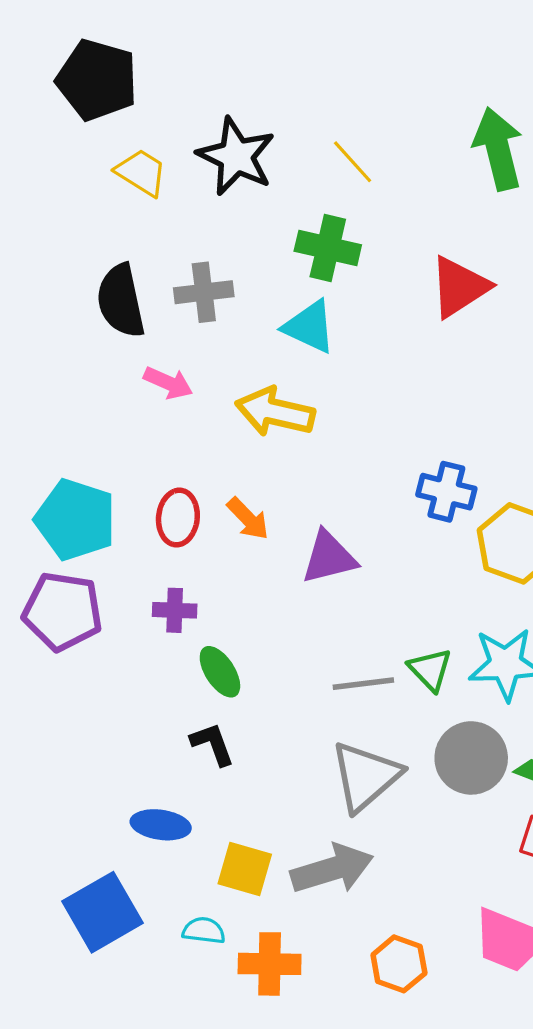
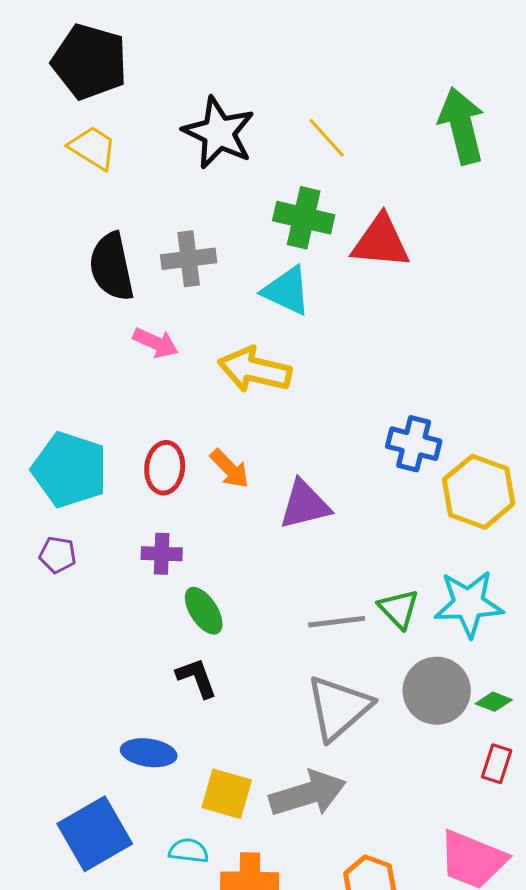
yellow trapezoid: (141, 173) -> (93, 148), moved
red triangle: (459, 287) -> (381, 242), moved, turned 38
purple pentagon: (63, 611) -> (58, 555), size x0.5

